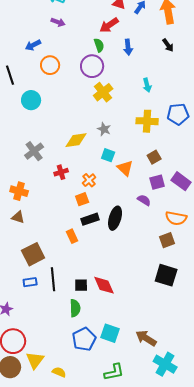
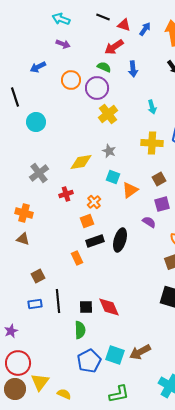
green semicircle: (99, 45) -> (104, 67), turned -48
orange circle: (50, 65) -> (71, 80), moved
orange triangle: (125, 168) -> (130, 190), turned 42
brown square: (33, 254) -> (38, 276), size x0.6
brown arrow: (146, 338) -> (140, 352), moved, turned -60

